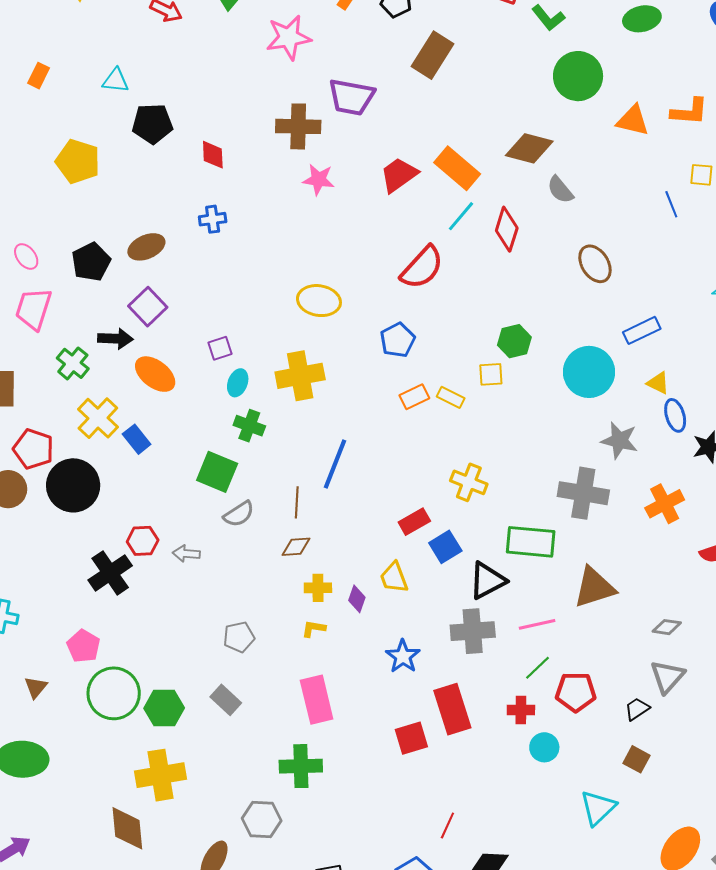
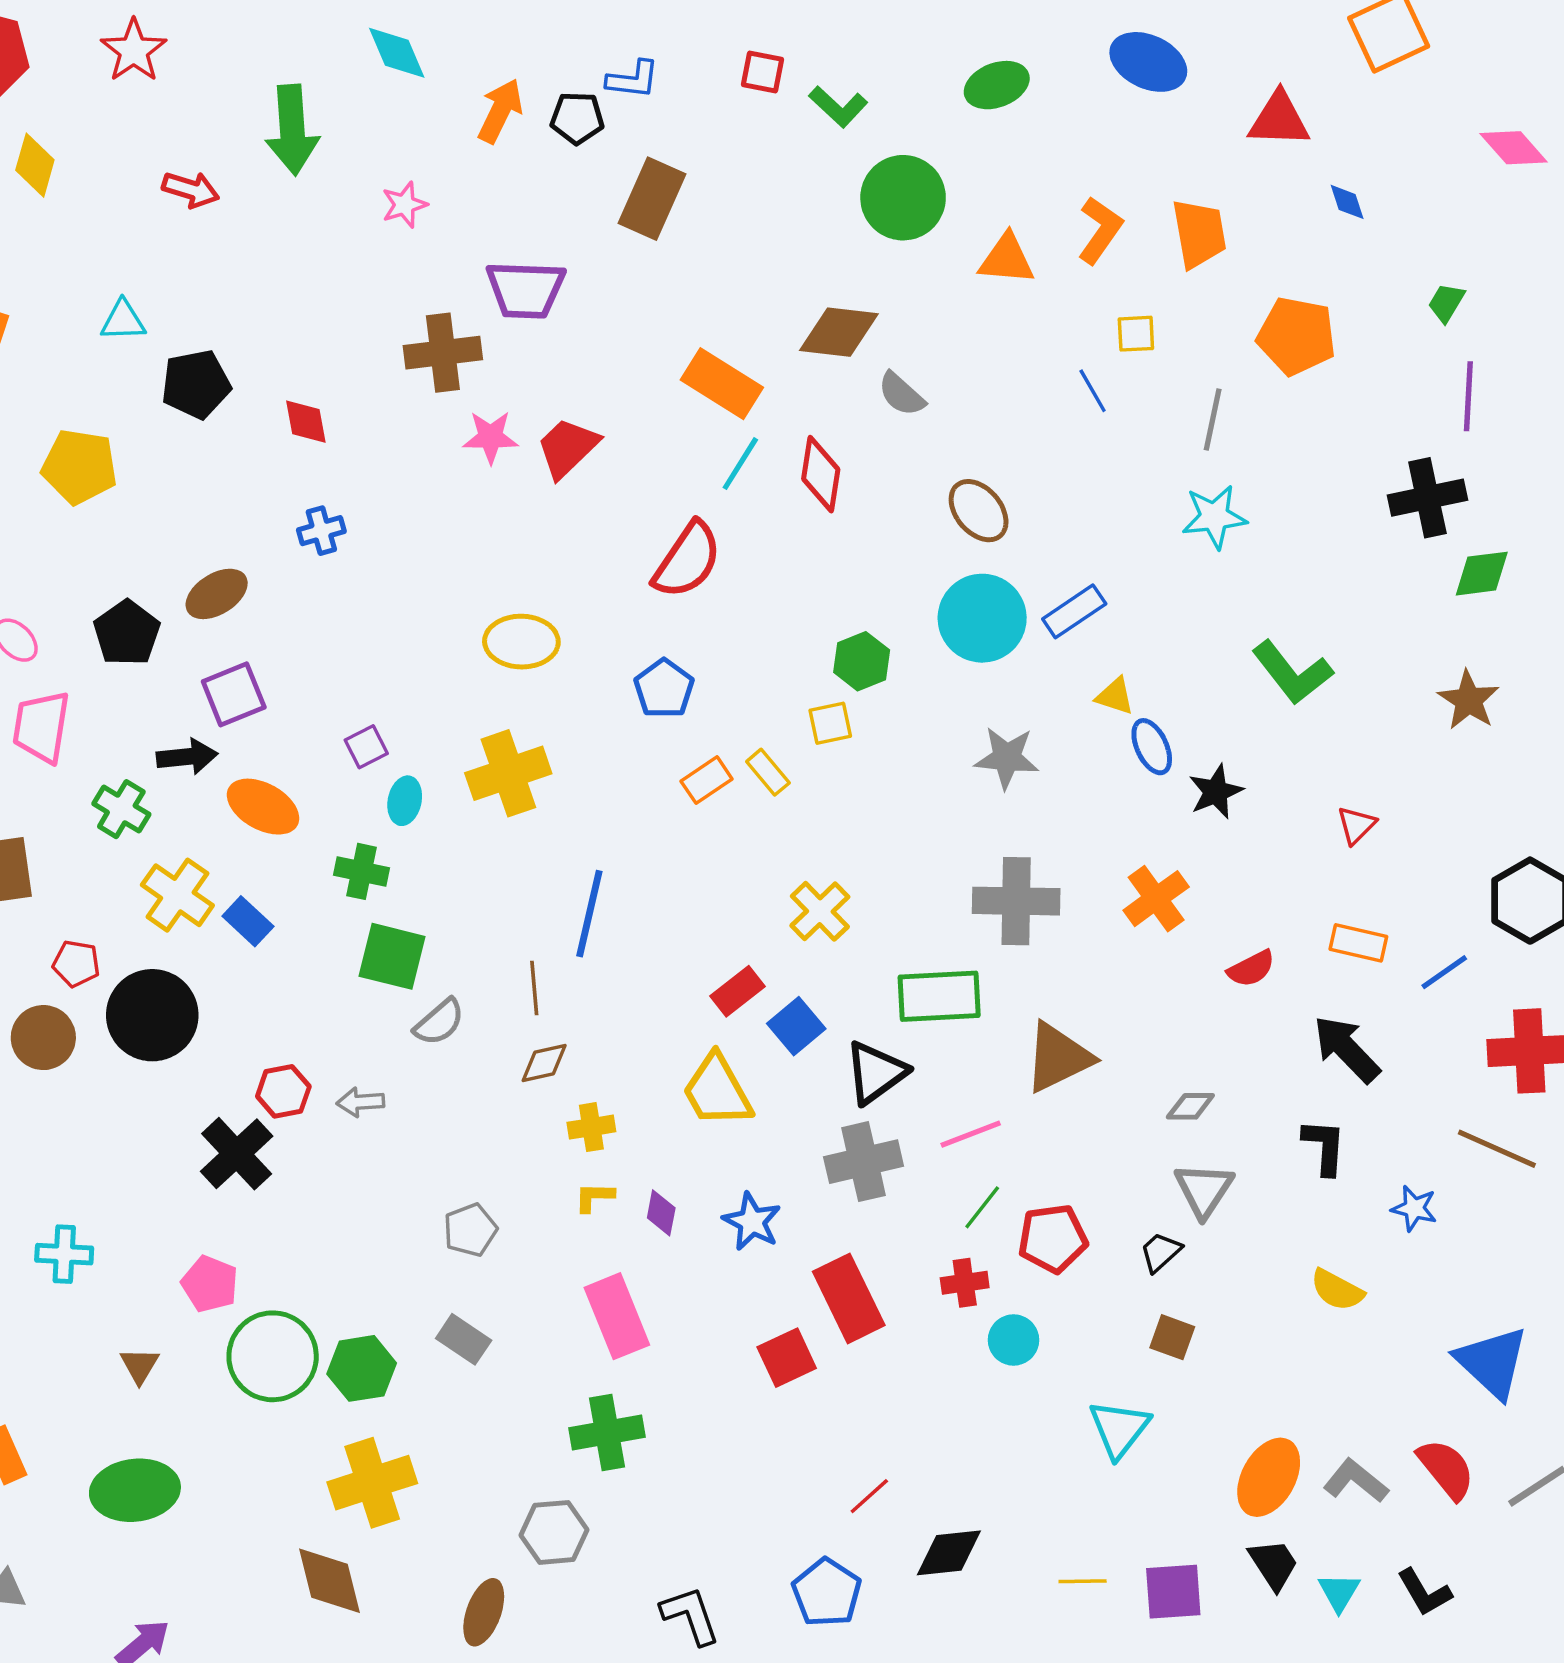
pink star: (289, 37) -> (405, 205), size x0.6
orange L-shape: (689, 112) -> (1100, 230), turned -51
red trapezoid: (399, 175) -> (568, 448), moved
purple square: (148, 307) -> (234, 694), turned 30
cyan circle: (589, 372) -> (982, 618), moved
yellow rectangle: (451, 397) -> (768, 772), turned 32
green cross: (249, 426) -> (361, 871), moved
gray star: (619, 440) -> (1007, 758), moved
red pentagon: (33, 449) -> (76, 964), size x0.7
yellow cross: (469, 482) -> (820, 911), turned 33
yellow trapezoid: (394, 578) -> (717, 1091), size x1.4
purple diamond: (357, 599) -> (661, 1213), moved
red line: (447, 825) -> (869, 1496), turned 32

